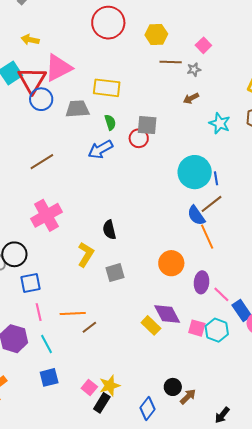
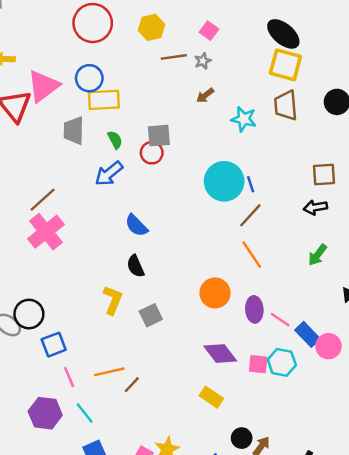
blue circle: (41, 99) -> (89, 78), moved
gray trapezoid: (77, 109) -> (74, 131), turned -75
pink cross: (46, 215) -> (46, 232), moved
blue semicircle: (196, 215) -> (136, 225), moved
yellow rectangle: (151, 325) -> (211, 397), moved

